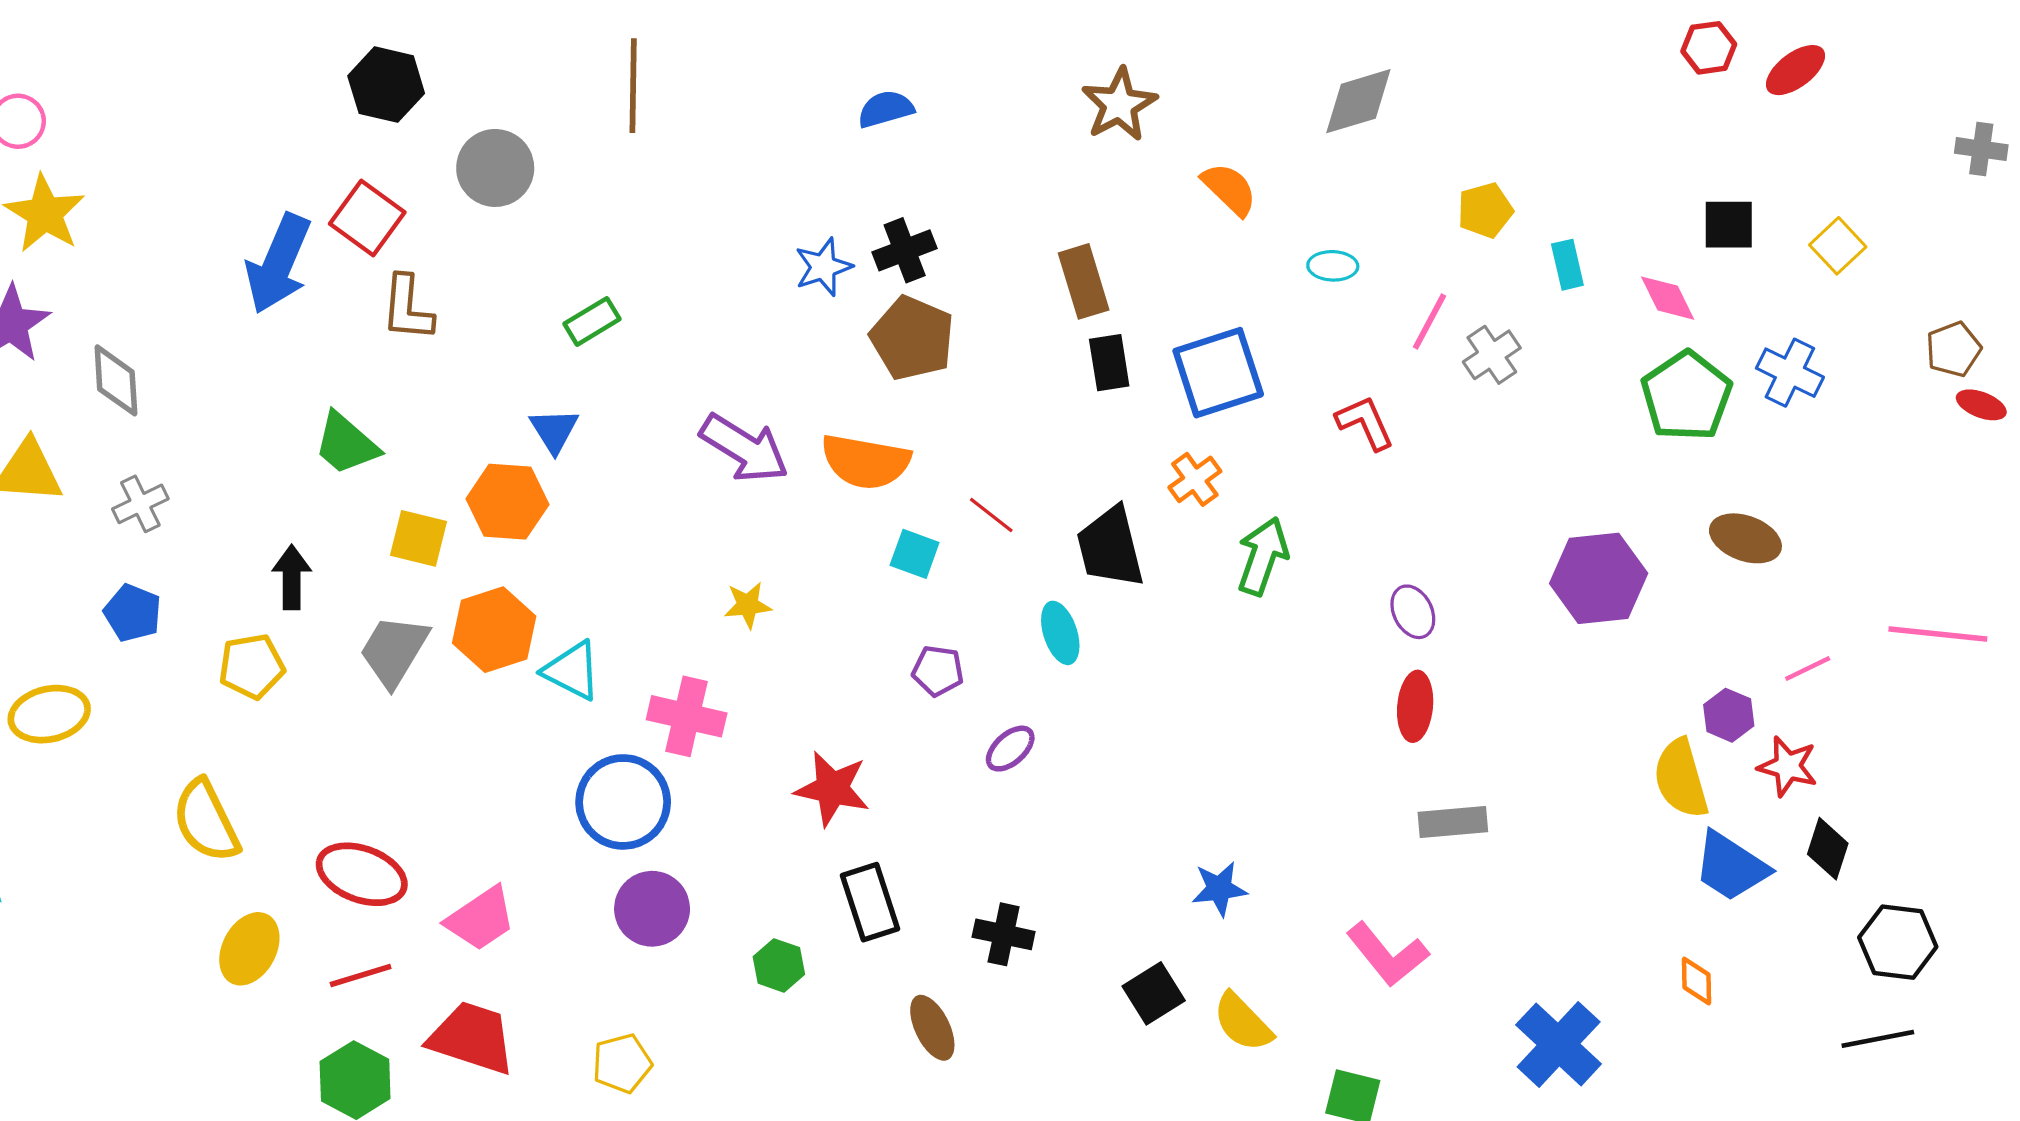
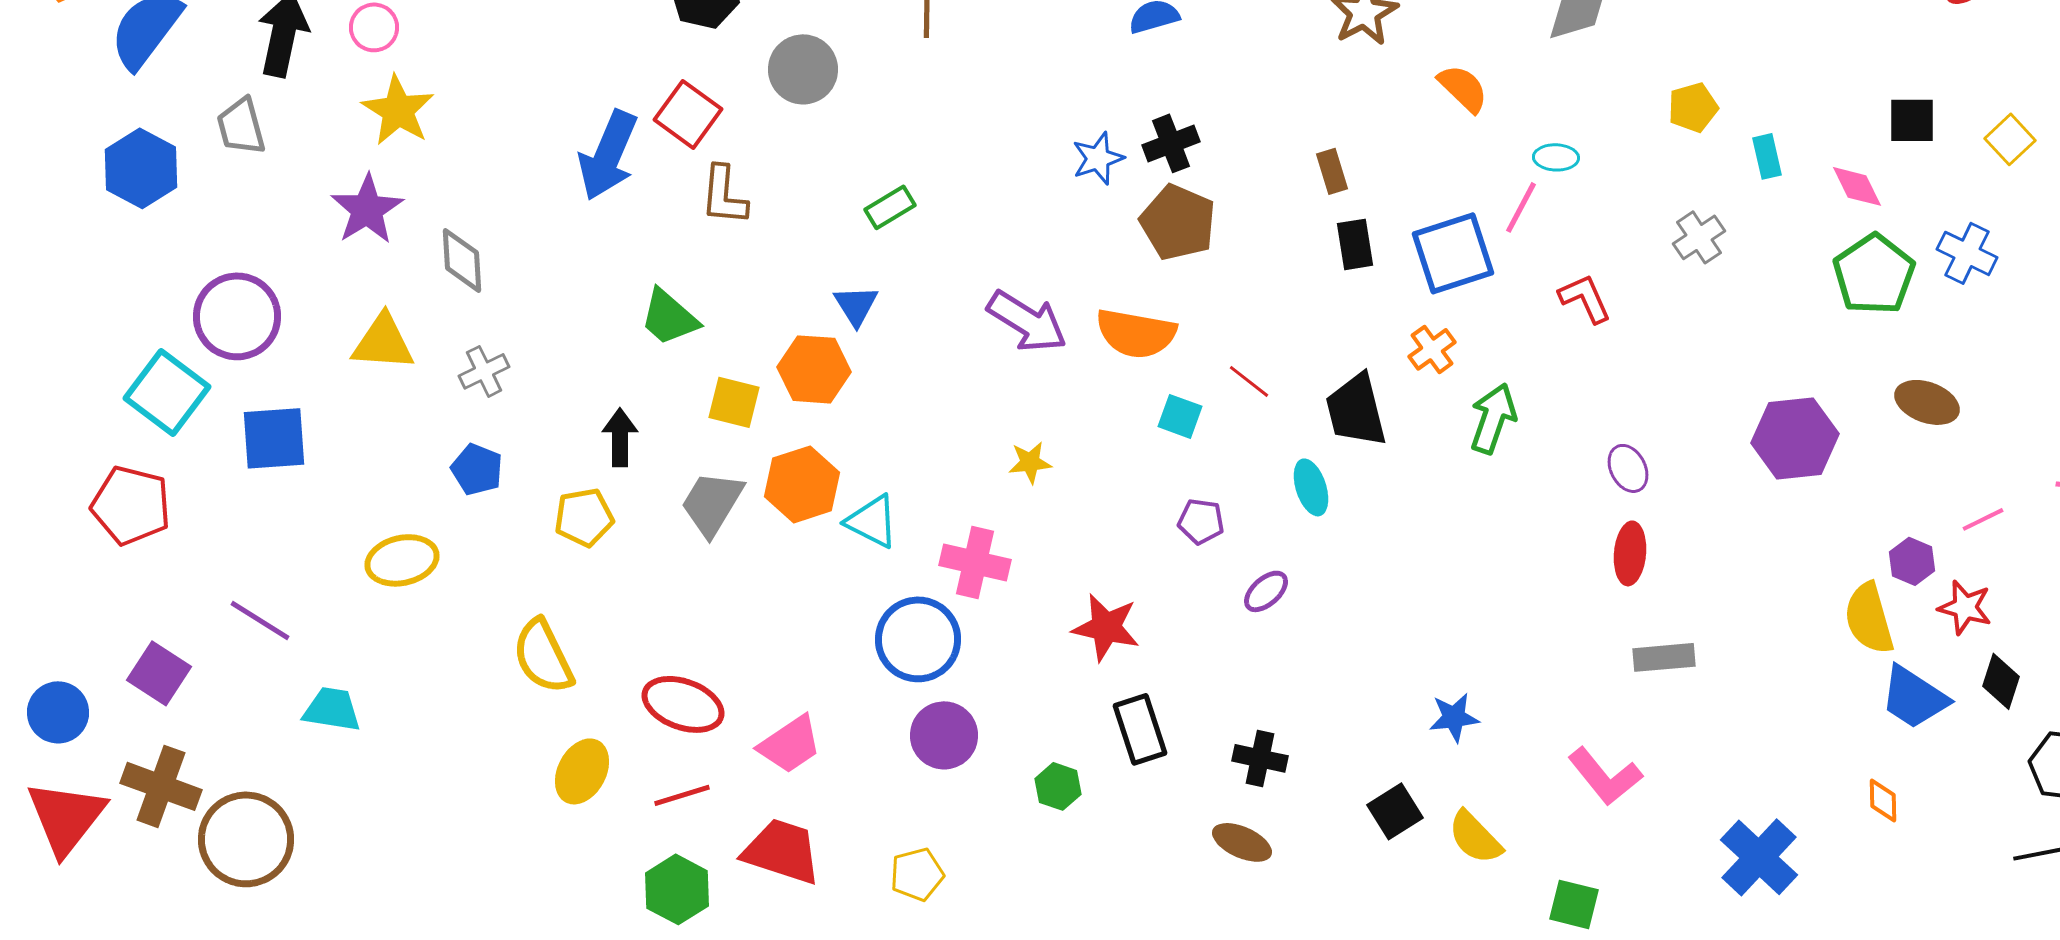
brown rectangle: (1084, 281) -> (1332, 171), size x0.7
pink line: (1430, 321) -> (1521, 207), moved
brown ellipse: (932, 1028) -> (1242, 842), moved, turned -40

